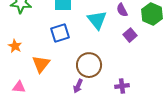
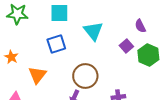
purple semicircle: (122, 10) -> (140, 26), moved
green hexagon: (152, 14) -> (148, 55), moved

